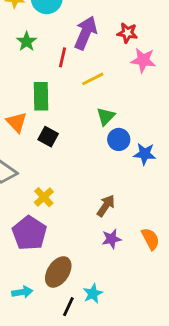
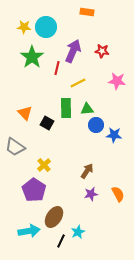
green star: (27, 42) -> (32, 57), size x1.6
pink star: (143, 60) -> (117, 81), moved
green rectangle: (41, 96) -> (66, 108), moved
green triangle: (106, 116) -> (87, 109), turned 40
cyan arrow: (22, 292) -> (29, 231), size x1.5

